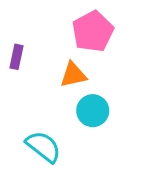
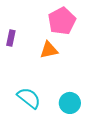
cyan circle: (93, 111) -> (70, 103), moved

